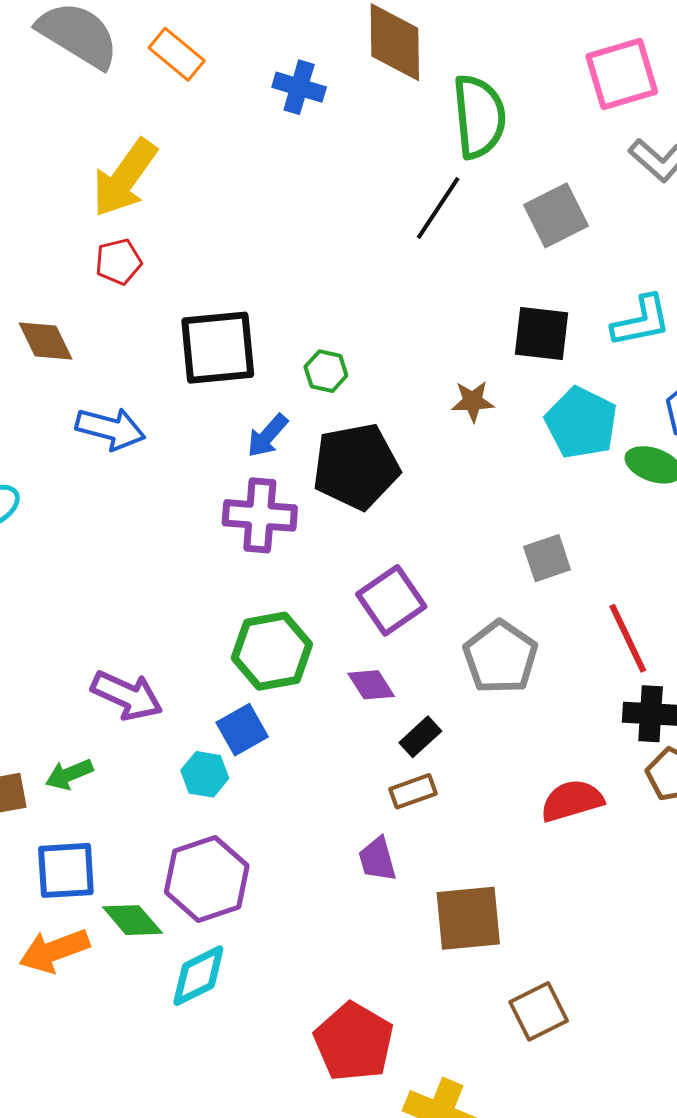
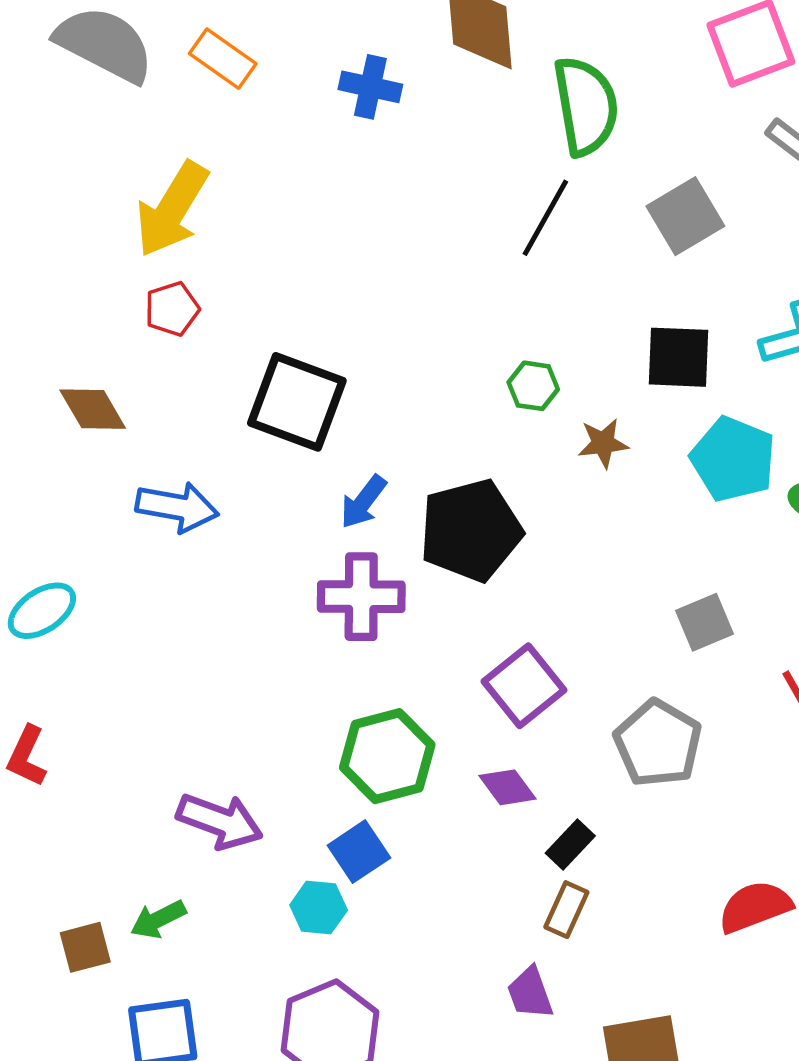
black square: (218, 348) -> (297, 402), turned 30
green hexagon: (326, 371) -> (533, 386), moved
brown rectangle: (413, 791) -> (566, 910), turned -42

